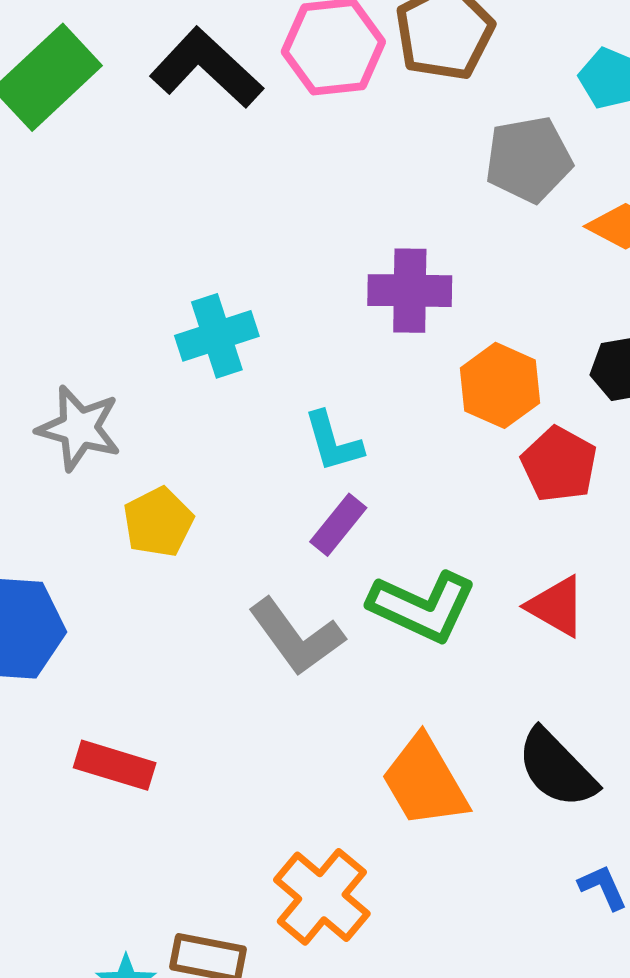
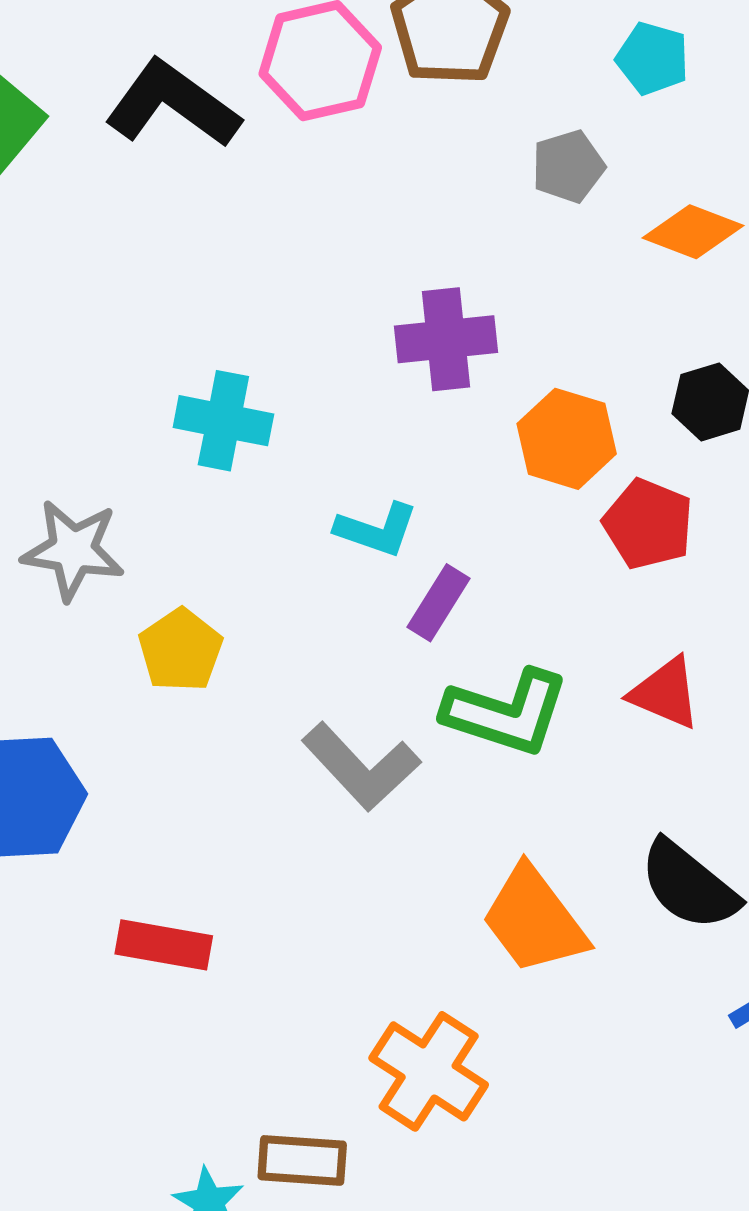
gray pentagon: (529, 159) -> (568, 166), size x0.7
cyan cross: (217, 336) -> (223, 421), turned 36
cyan L-shape: (333, 442) -> (377, 530), turned -48
purple rectangle: (338, 525) -> (439, 603), moved

